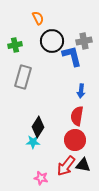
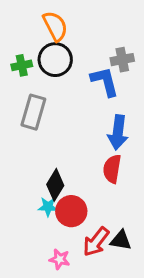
orange semicircle: (38, 18) -> (55, 26), size x1.5
black circle: (52, 41) -> (55, 60), moved
blue arrow: (81, 91) -> (118, 132), size x1.6
red circle: (75, 140) -> (71, 211), moved

